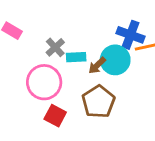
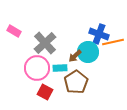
gray cross: (55, 47) -> (45, 43), size x1.6
cyan rectangle: (76, 57) -> (60, 68), moved

